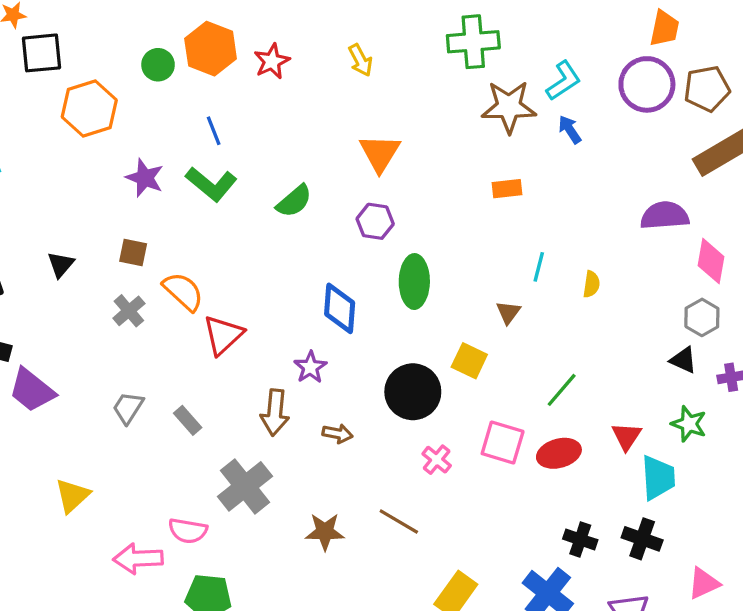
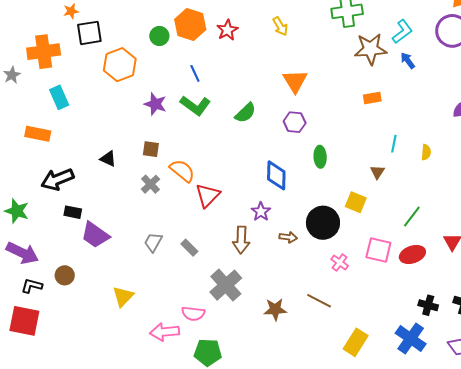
black triangle: (61, 264) -> (108, 159), turned -42
green ellipse: (414, 282) -> (320, 157), size x0.7
brown arrow: (337, 434) -> (288, 237), moved

